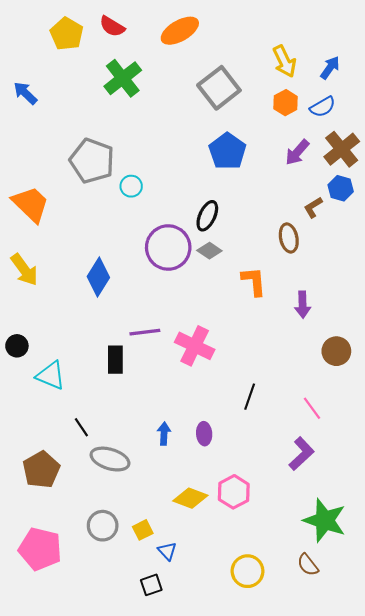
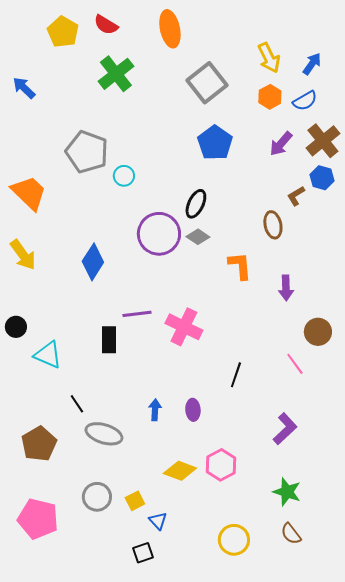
orange ellipse: (180, 31) -> (170, 29), turned -72
pink line: (312, 408) -> (295, 364), moved
green star: (325, 520) -> (287, 492), moved, size x0.7

